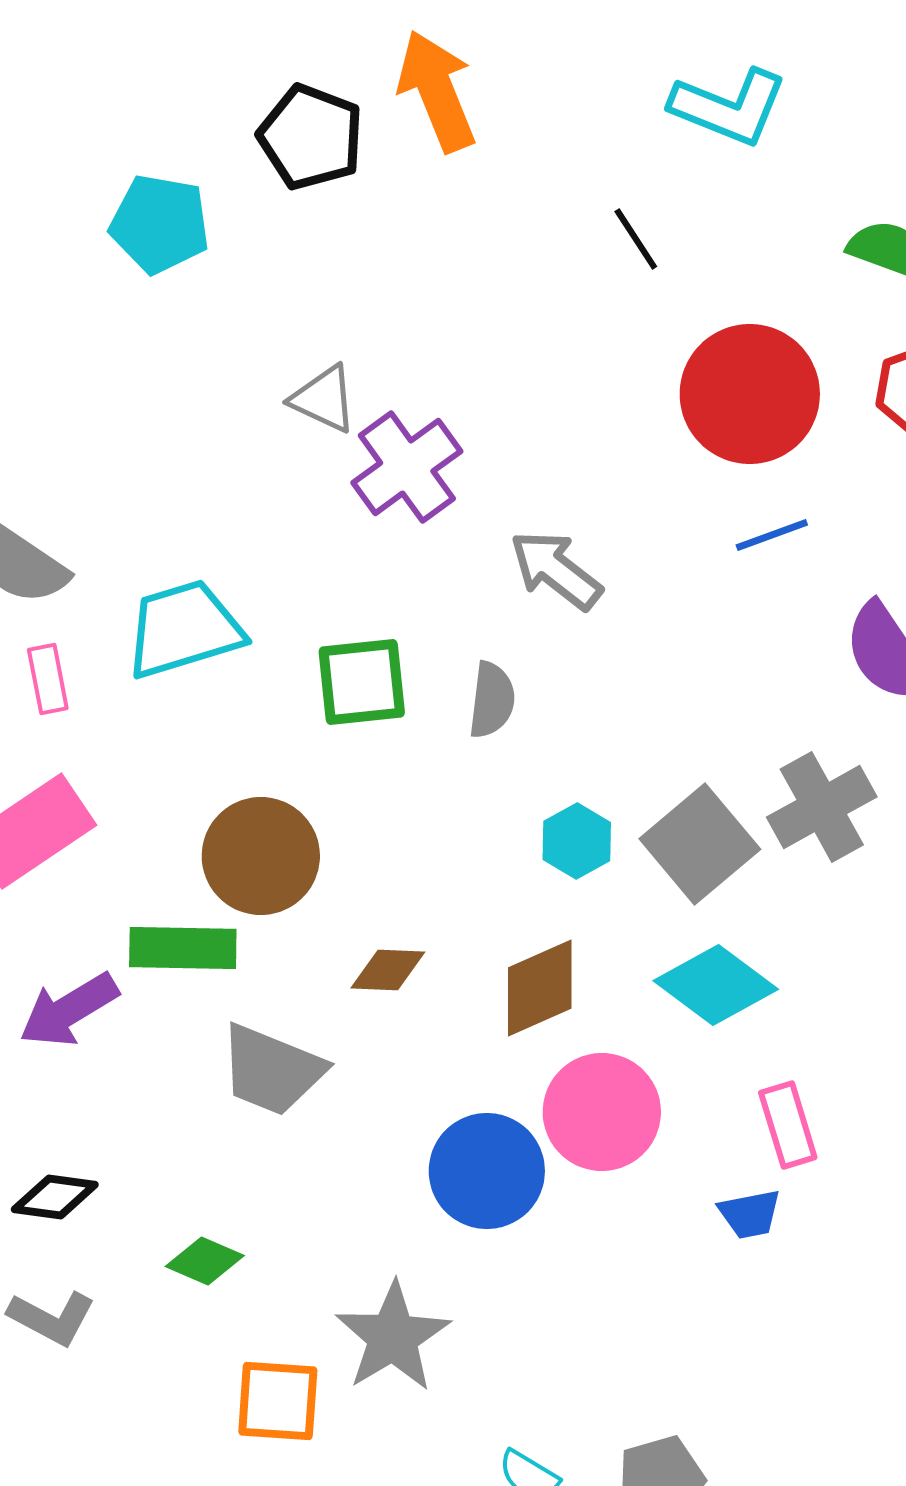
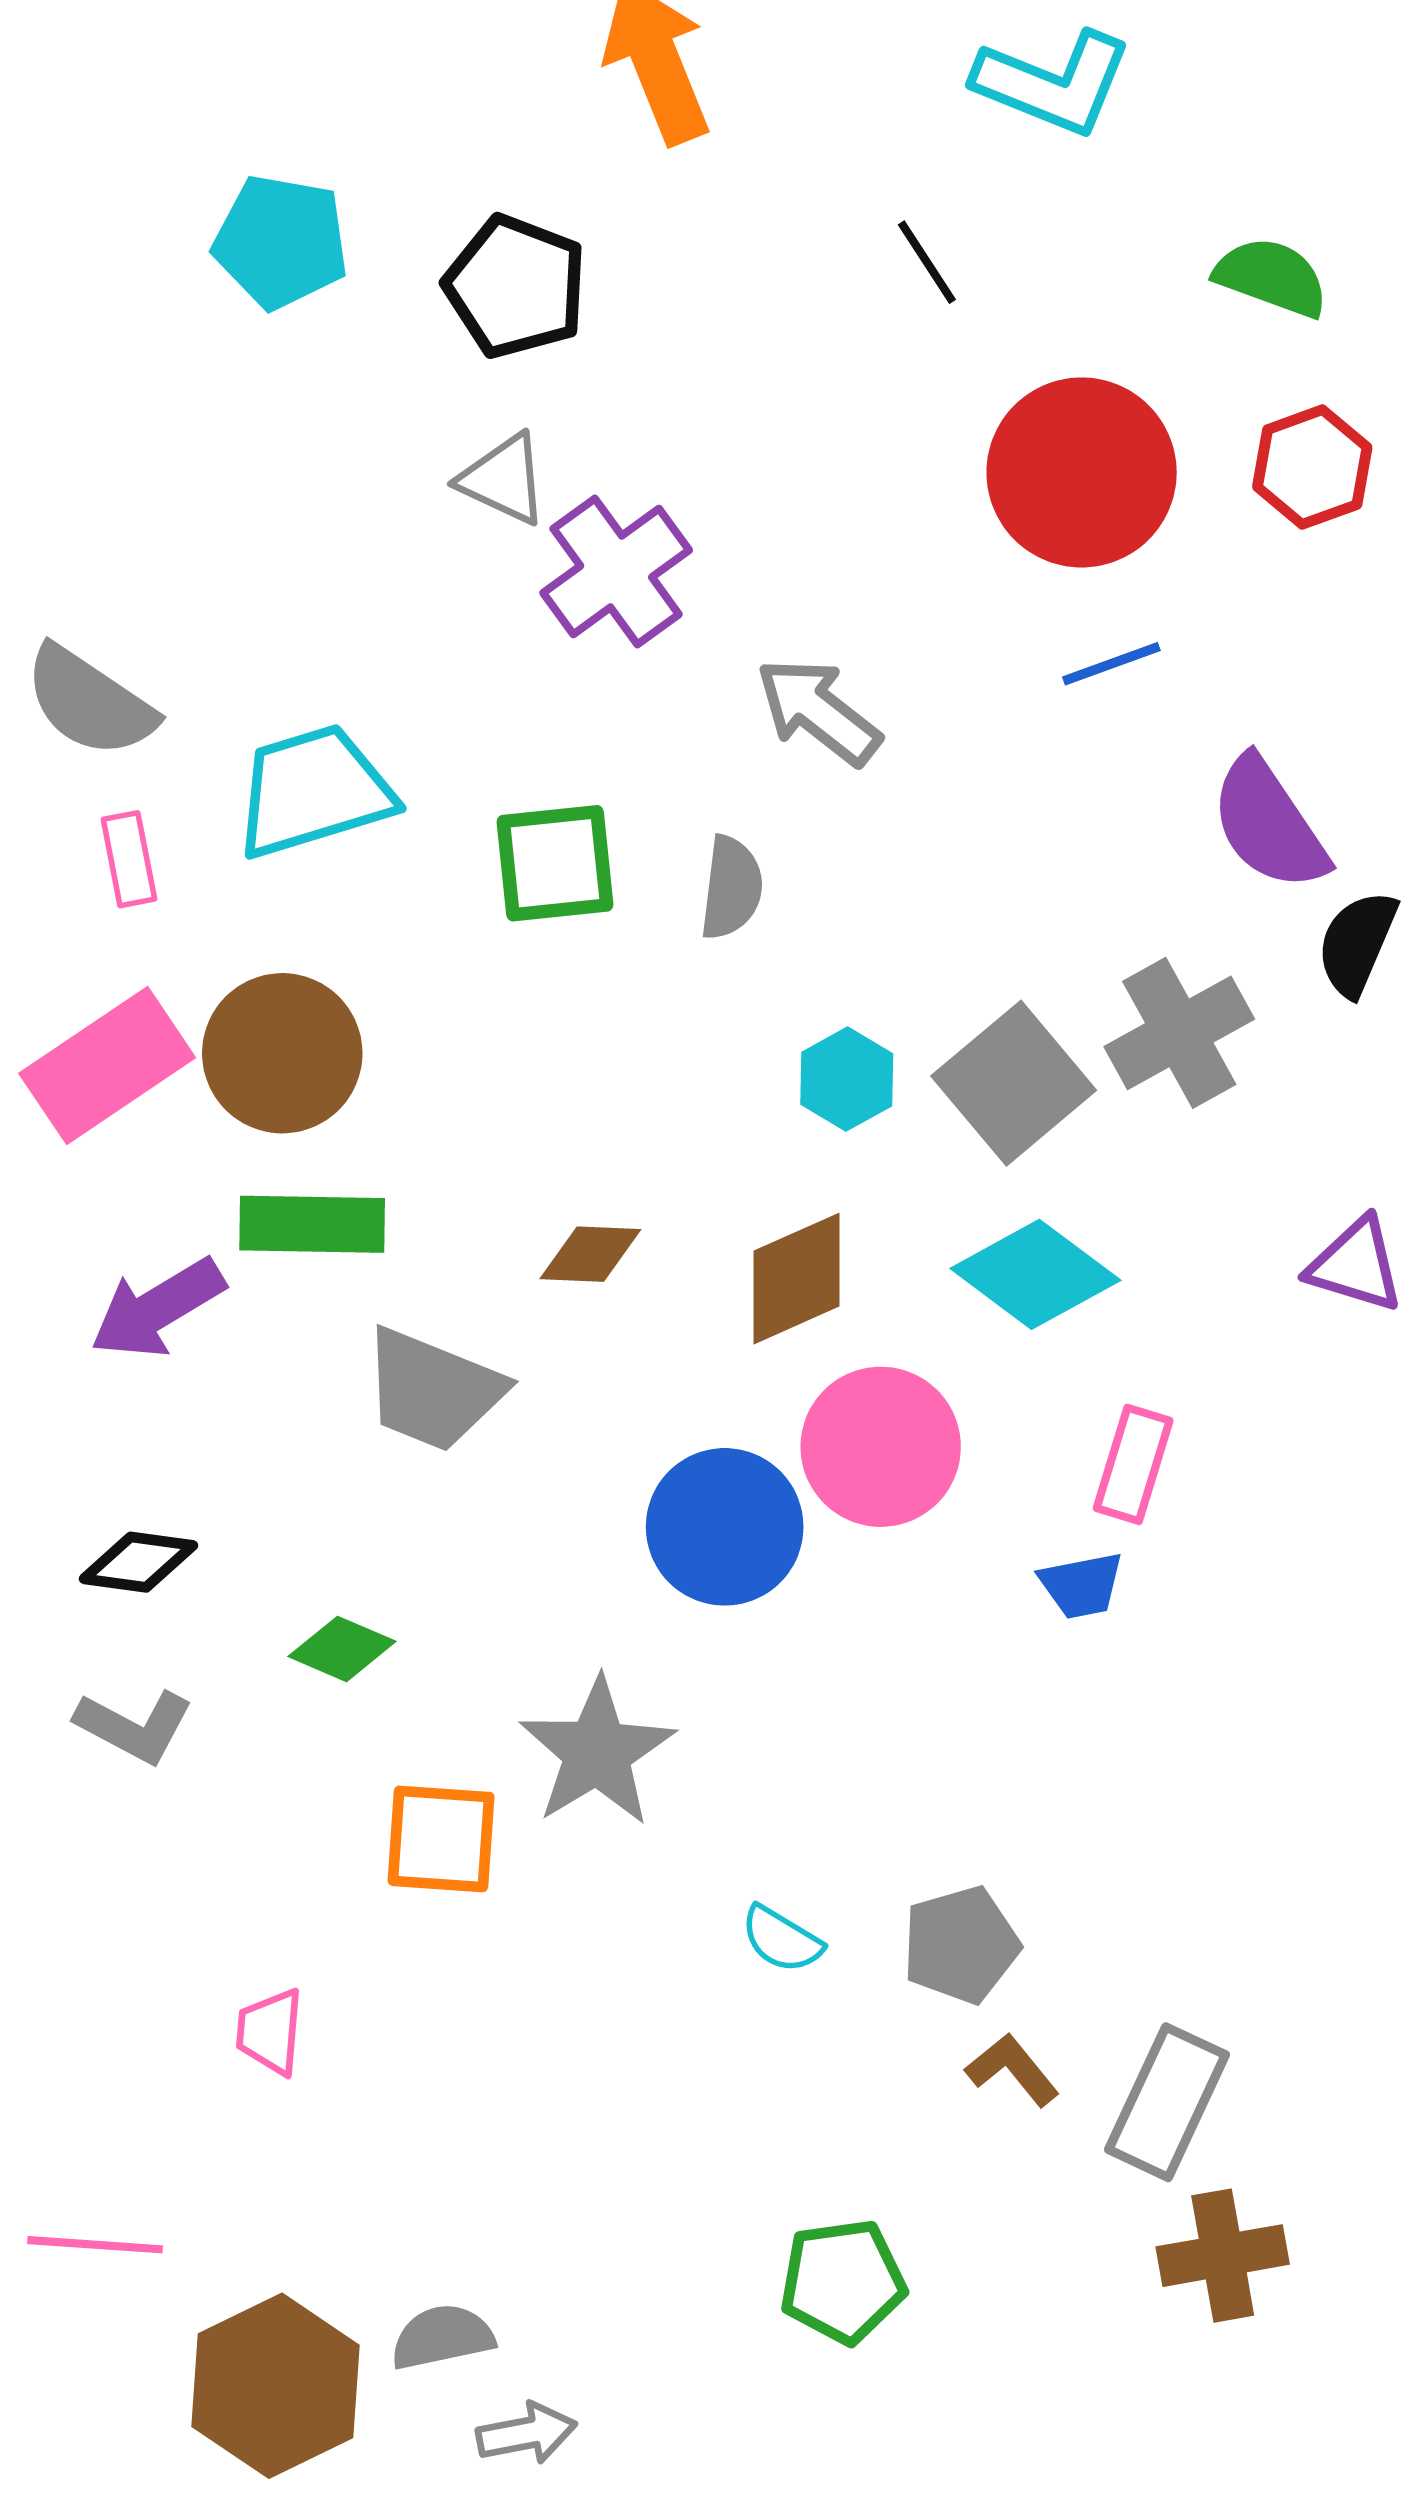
black pentagon: (311, 137) -> (516, 287), moved
brown circle: (261, 856) -> (282, 1053), moved
pink rectangle: (788, 1125) -> (1133, 1464), turned 34

